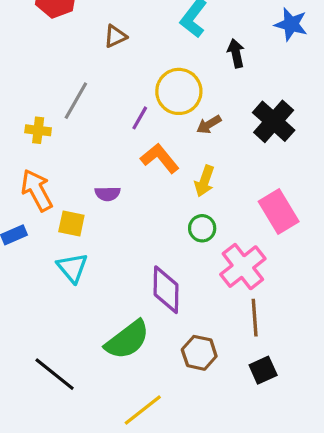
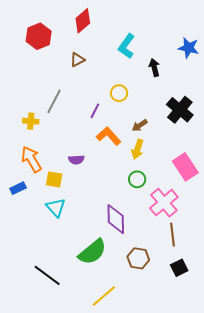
yellow circle: (179, 91) -> (119, 93), size x0.6
brown arrow: (209, 124) -> (140, 125), moved

